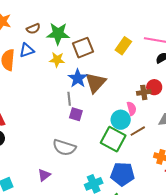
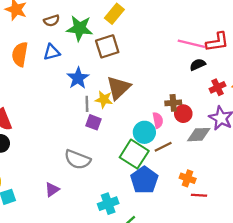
yellow rectangle: (123, 46) -> (114, 14), moved
blue triangle: (27, 50) -> (52, 52), moved
yellow star: (57, 60) -> (104, 99), moved
blue star: (78, 78) -> (78, 78), moved
red circle: (154, 87) -> (183, 114), moved
blue pentagon: (122, 174) -> (144, 180), moved, turned 30

